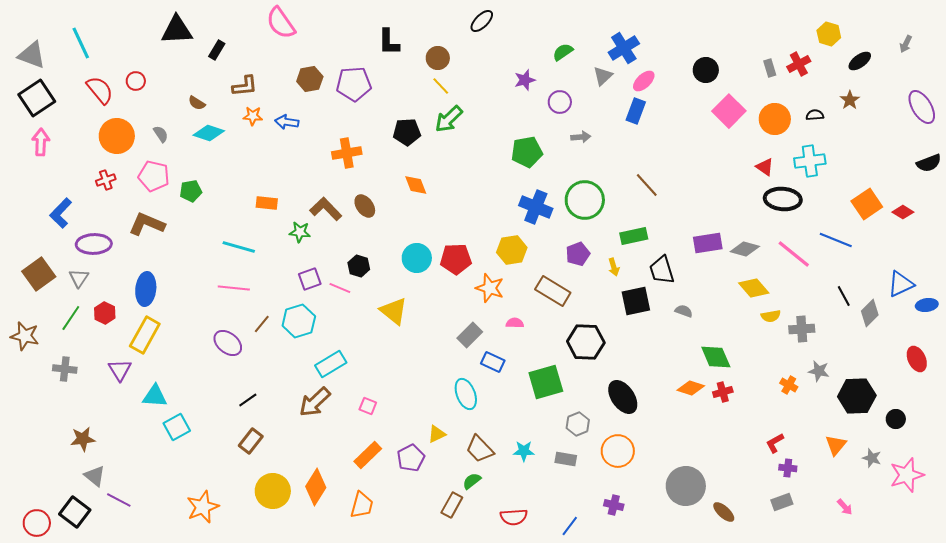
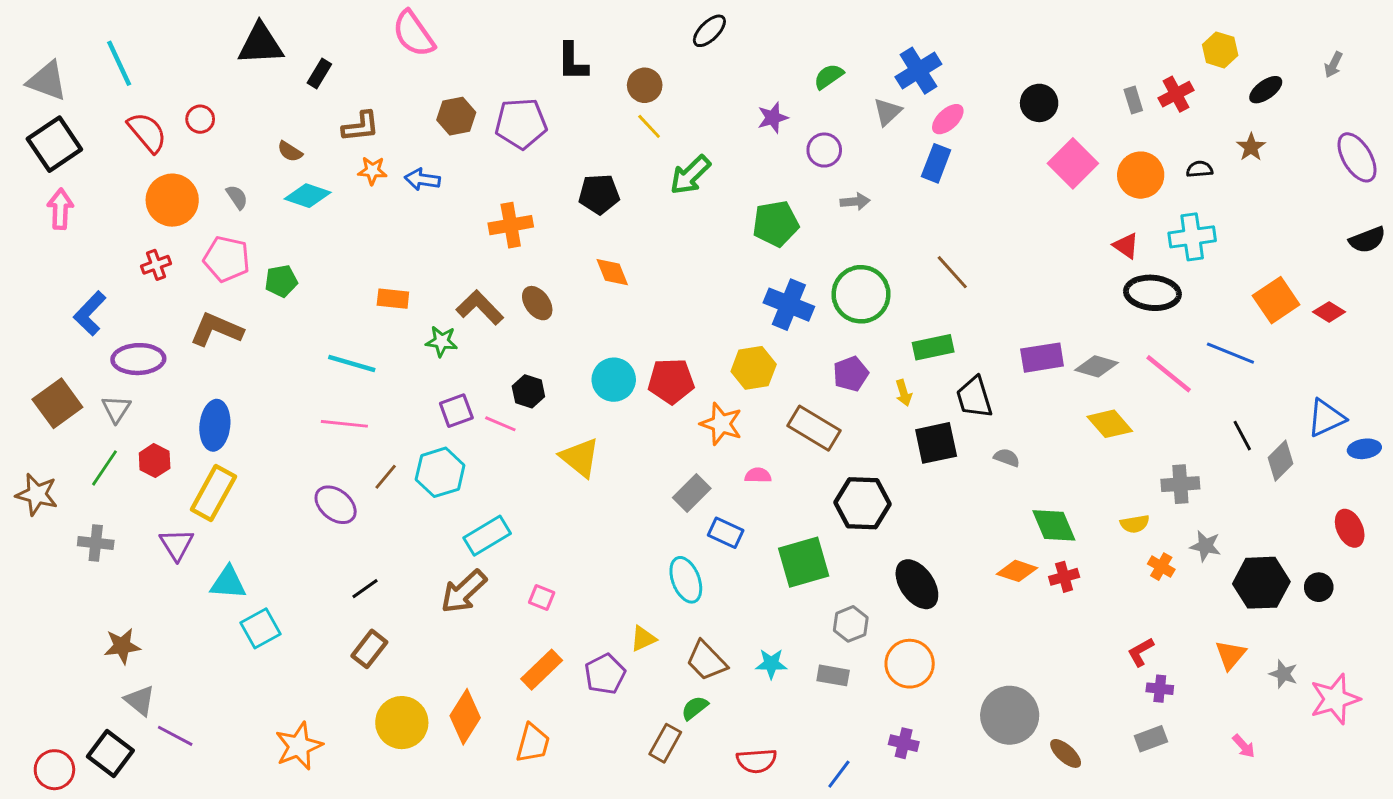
green arrow: (449, 119) -> (690, 175), moved
yellow semicircle: (771, 316) -> (1135, 524), moved
black circle: (896, 419) -> (1319, 587), moved

